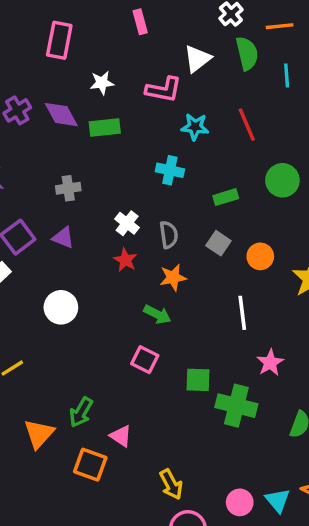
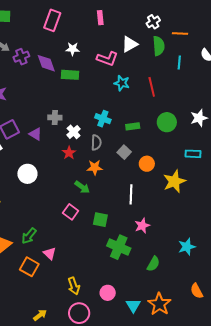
cyan cross: (170, 170) -> (103, 119), moved
gray cross: (68, 188) -> (55, 117), moved
green square: (198, 380) -> (100, 220), moved
pink circle: (240, 502) -> (108, 293), moved

